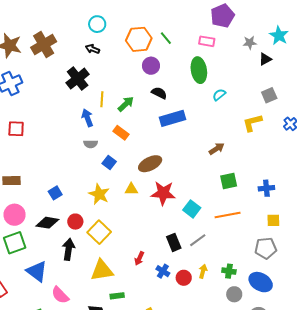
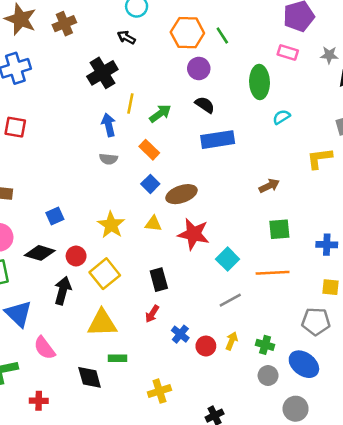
pink rectangle: (207, 41) -> (288, 52), moved
brown cross: (44, 44) -> (64, 24), size x0.7
blue square: (109, 162) -> (150, 184), moved
black rectangle: (174, 242) -> (159, 280), moved

